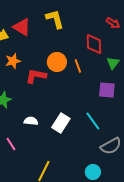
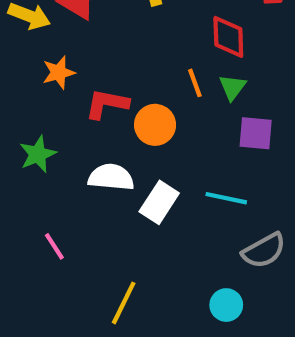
orange circle: (57, 62) -> (155, 125), moved
green triangle: (113, 63) -> (233, 87), moved
white semicircle: (31, 121) -> (111, 177), moved, size x1.5
cyan line: (93, 121) -> (226, 198), turned -42

